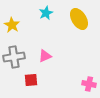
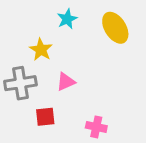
yellow star: (12, 25) -> (41, 50), moved
pink cross: (89, 84) -> (96, 127), moved

